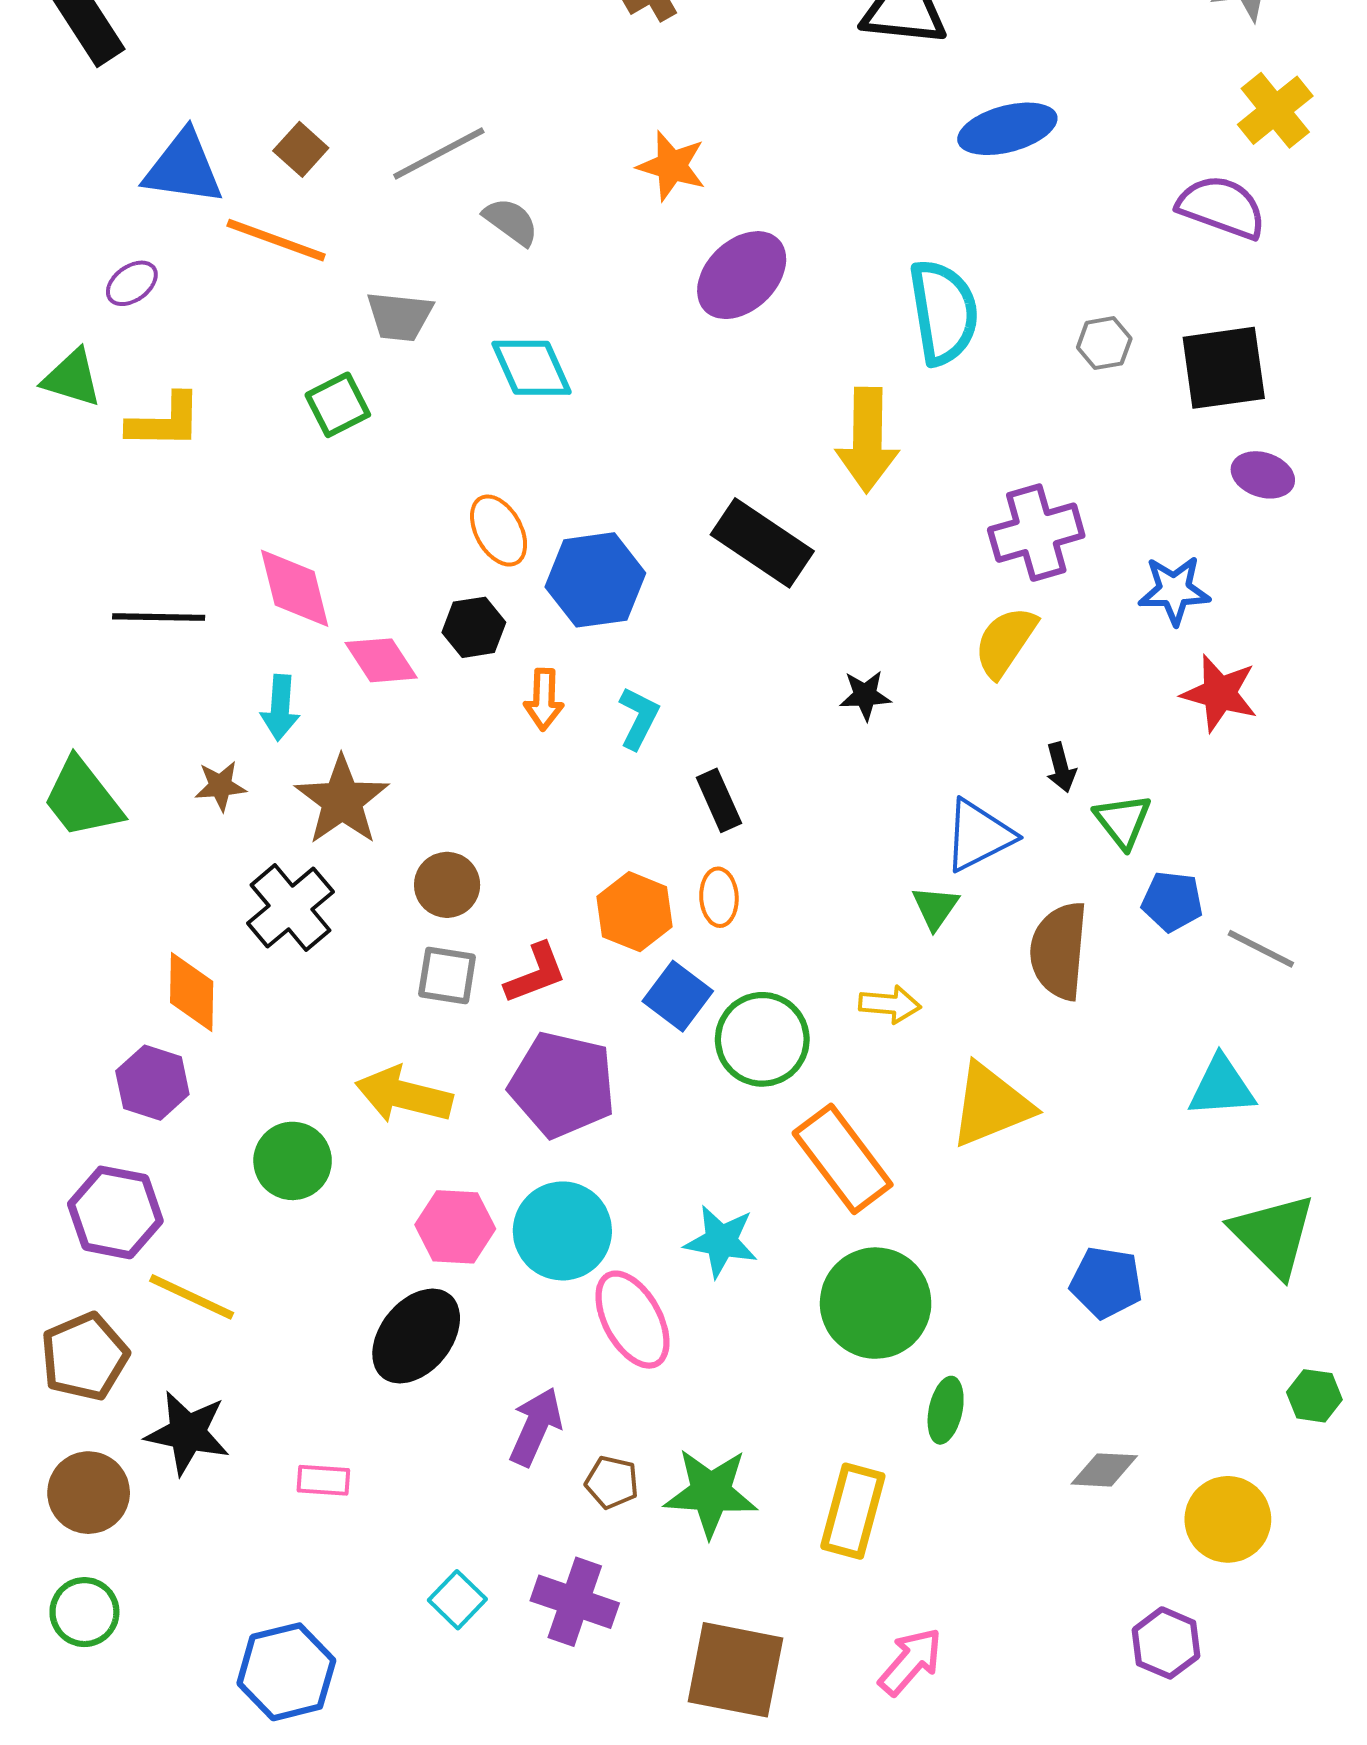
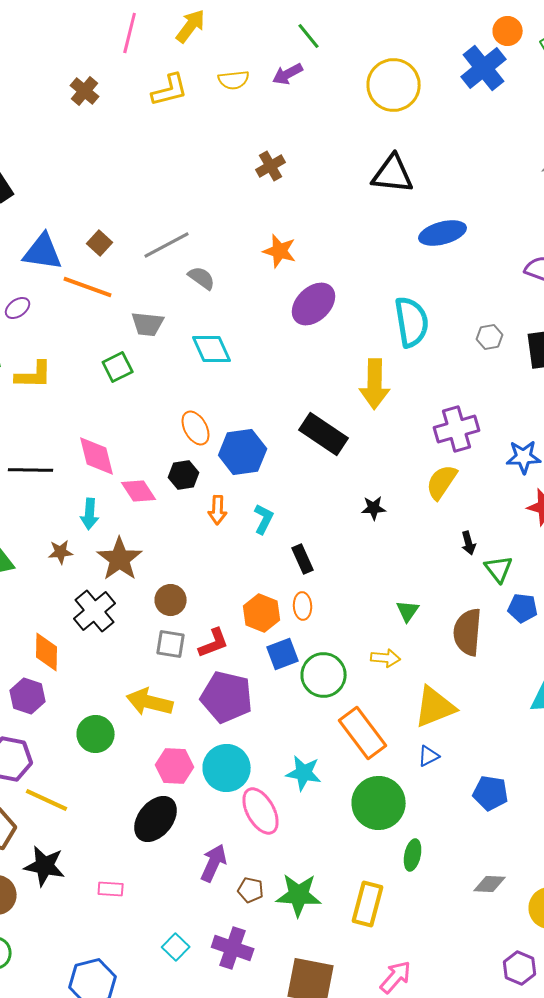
blue triangle: (979, 835) -> (429, 756), moved, size x0.6
blue square: (678, 996) -> (283, 654), turned 32

